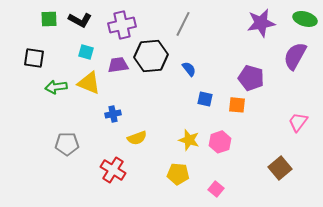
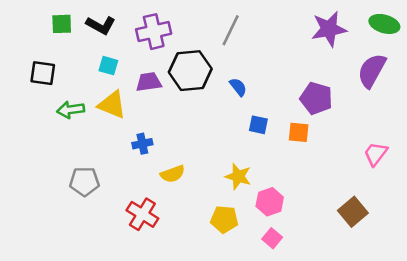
pink hexagon: (220, 142) -> (270, 202), moved

